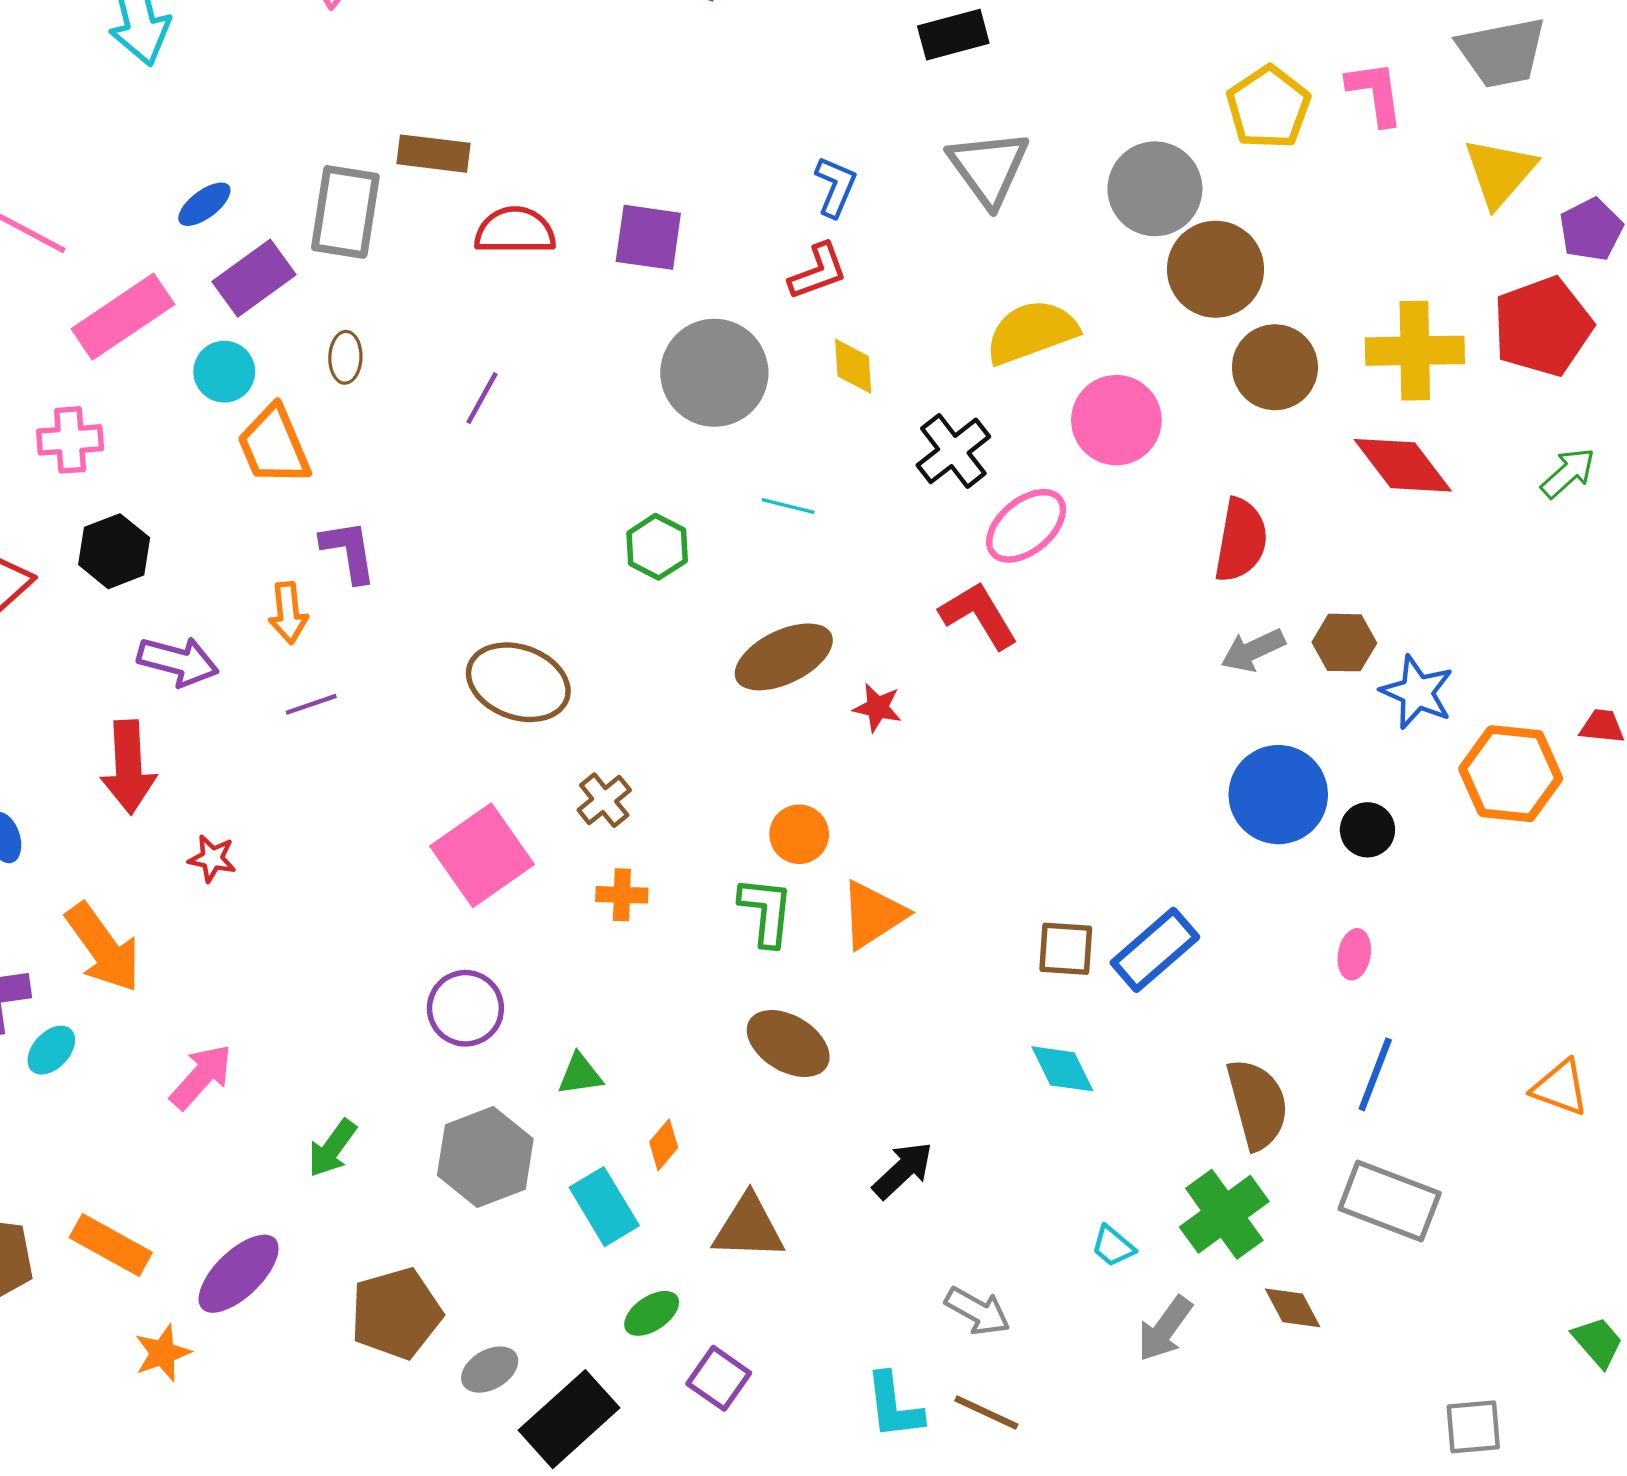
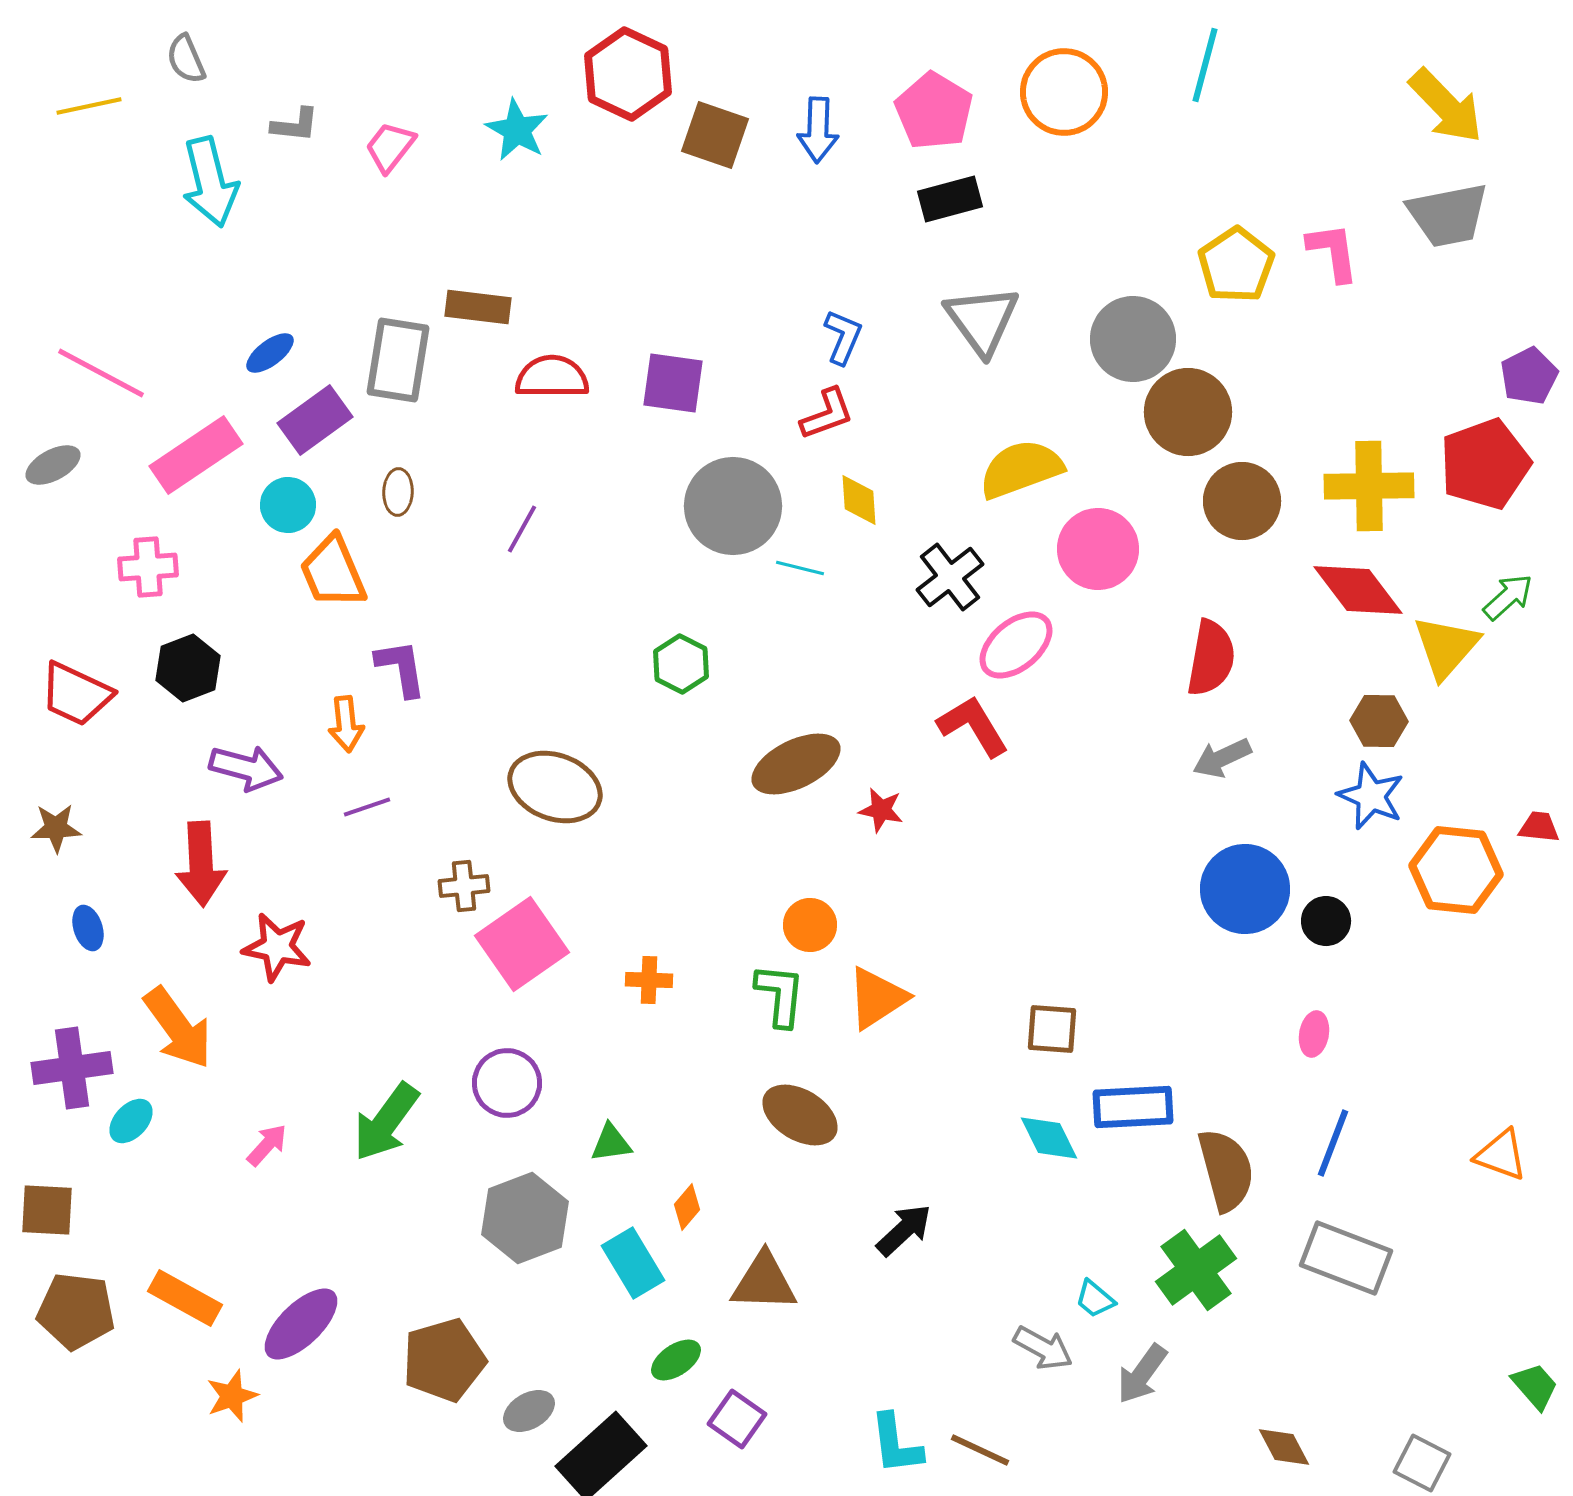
yellow triangle: (1500, 172) -> (1446, 647), moved
cyan line: (788, 506) -> (800, 568), moved
brown hexagon: (1344, 643) -> (1379, 721), moved
brown cross: (604, 800) -> (464, 886), moved, turned 33
red star: (212, 858) -> (277, 947), size x1.6
blue rectangle: (1155, 950) -> (1133, 1107), moved, turned 38
pink arrow: (201, 1077) -> (267, 1145), size x0.7
green arrow: (332, 1148) -> (386, 1122), moved, size x1.5
brown diamond: (1293, 1308) -> (1284, 1447), moved
gray arrow: (978, 1311) -> (1043, 1348), moved
gray square: (1473, 1427) -> (1422, 1463), turned 32

